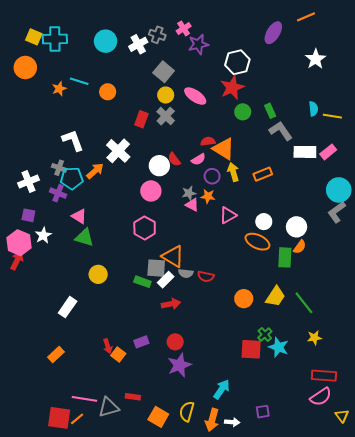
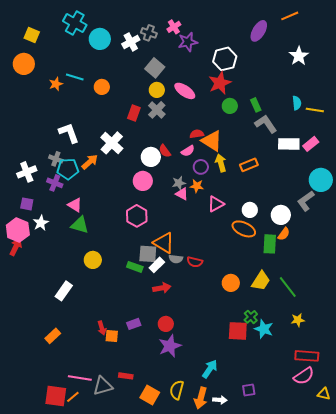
cyan cross: (55, 39) -> (75, 23), moved, turned 30
gray L-shape: (337, 212) -> (306, 201), moved
orange square: (118, 355) -> (112, 336), turned -32
yellow triangle: (342, 416) -> (324, 394), turned -40

